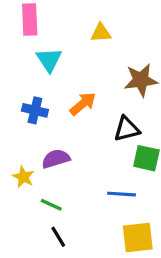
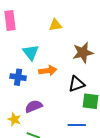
cyan triangle: (49, 60) -> (31, 52), moved
orange arrow: (83, 104) -> (48, 71), turned 36

